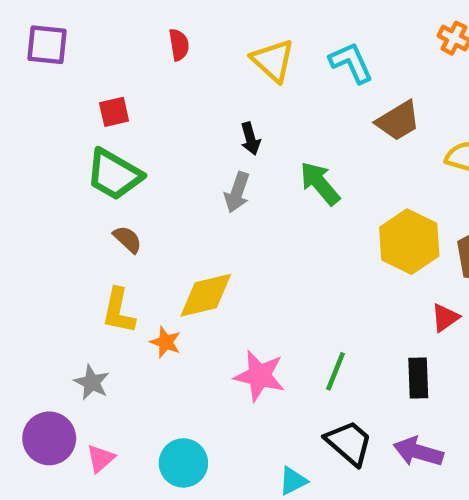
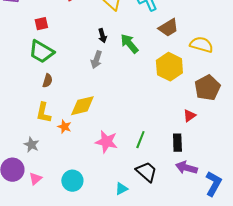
green arrow: (320, 183) -> (129, 44), moved
brown semicircle: (127, 239) -> (47, 81), turned 64
yellow hexagon: (409, 242) -> (169, 67), moved
purple arrow: (418, 452) -> (186, 168), moved

